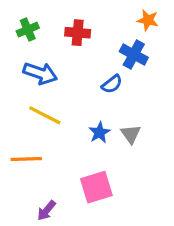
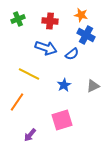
orange star: (148, 20) -> (81, 15), moved
blue arrow: (40, 73) -> (46, 48), moved
gray triangle: (131, 134) -> (93, 86), moved, turned 40
orange line: (26, 159) -> (17, 102), turned -54

